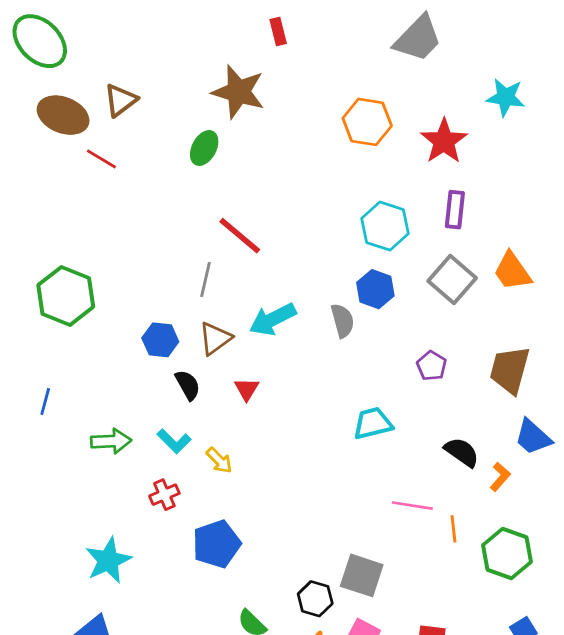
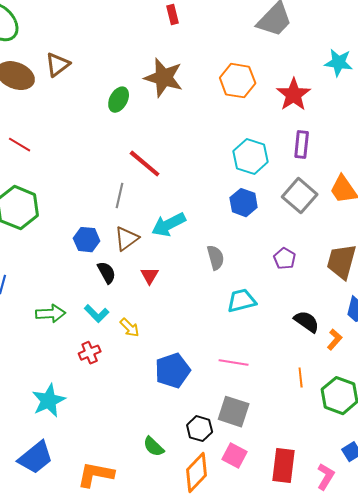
brown star: (238, 92) -> (164, 78), moved
red line: (101, 159) -> (20, 145), moved
gray semicircle: (343, 321) -> (216, 258), moved
pink line: (412, 506) -> (234, 363), moved
blue pentagon: (216, 544) -> (173, 371), moved

